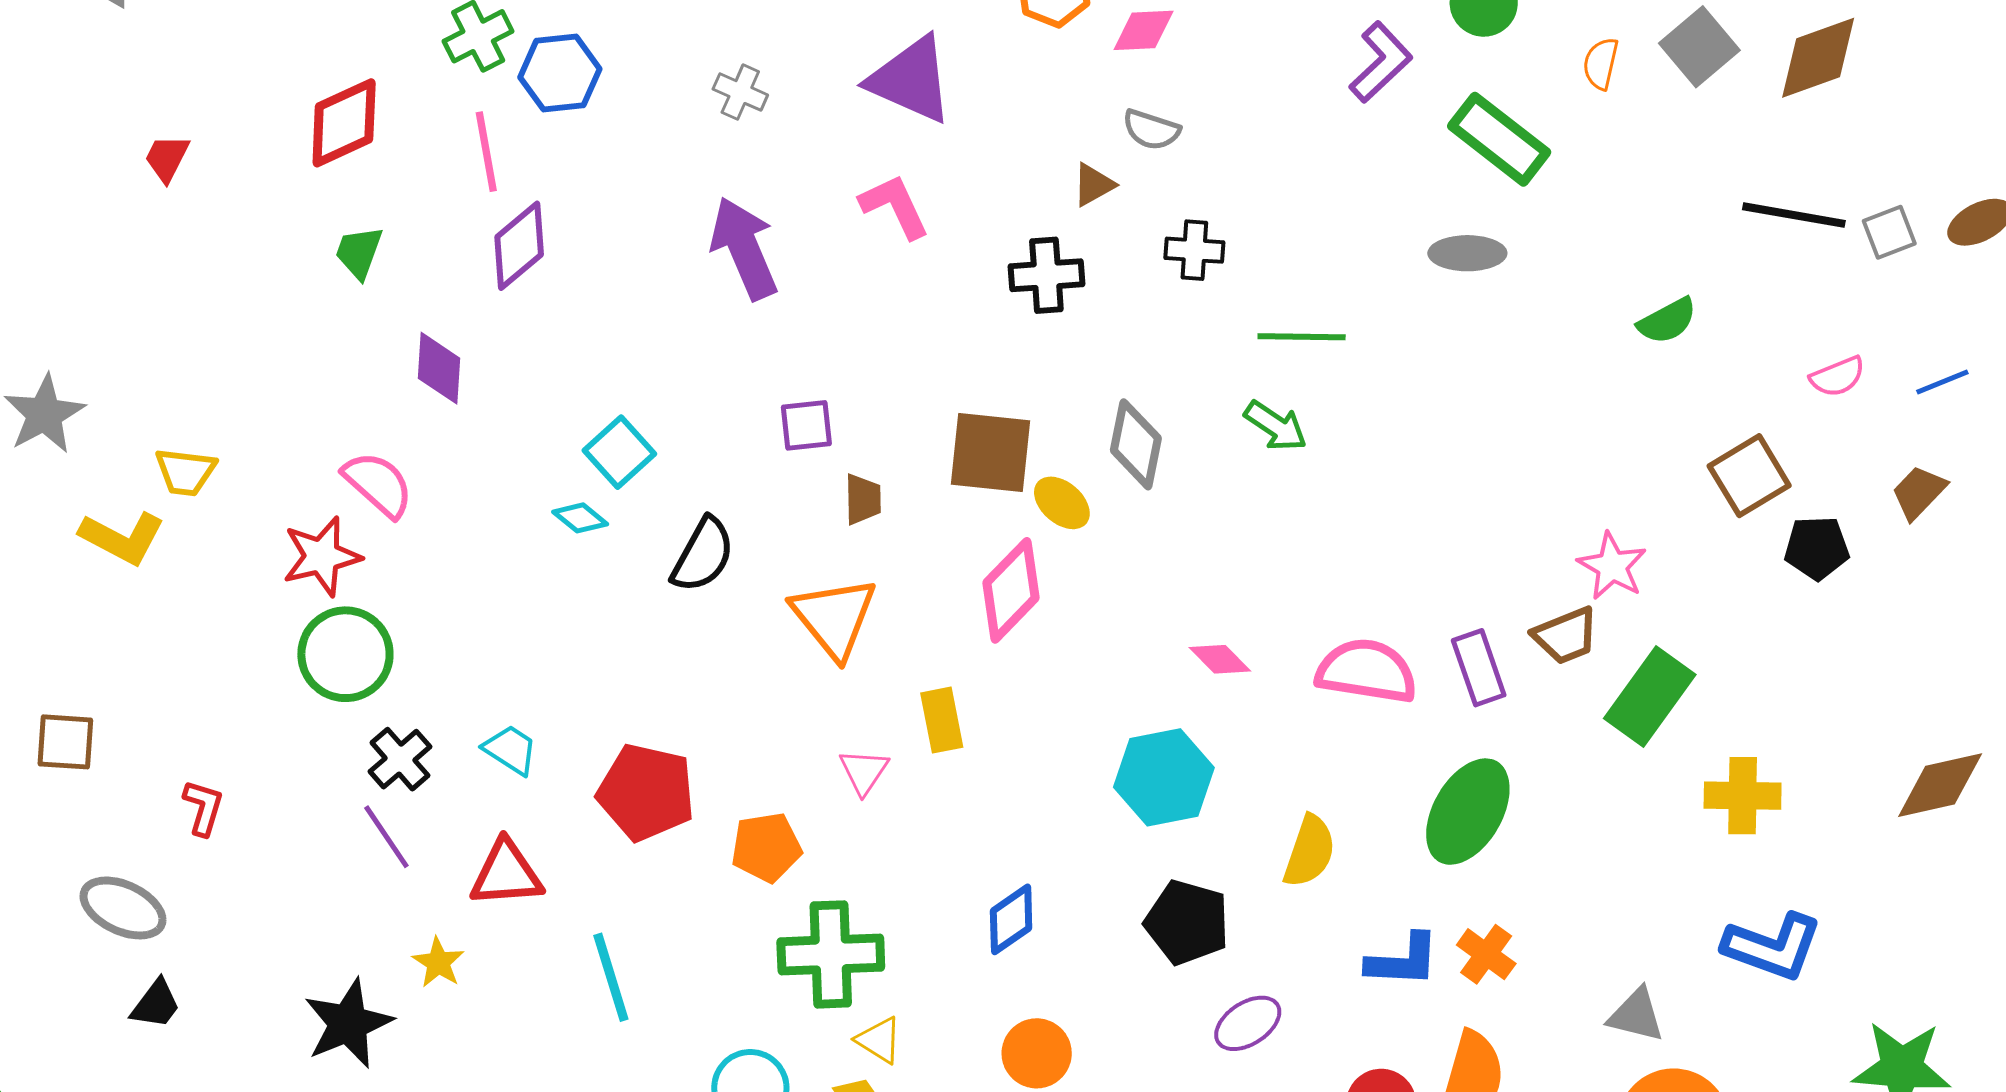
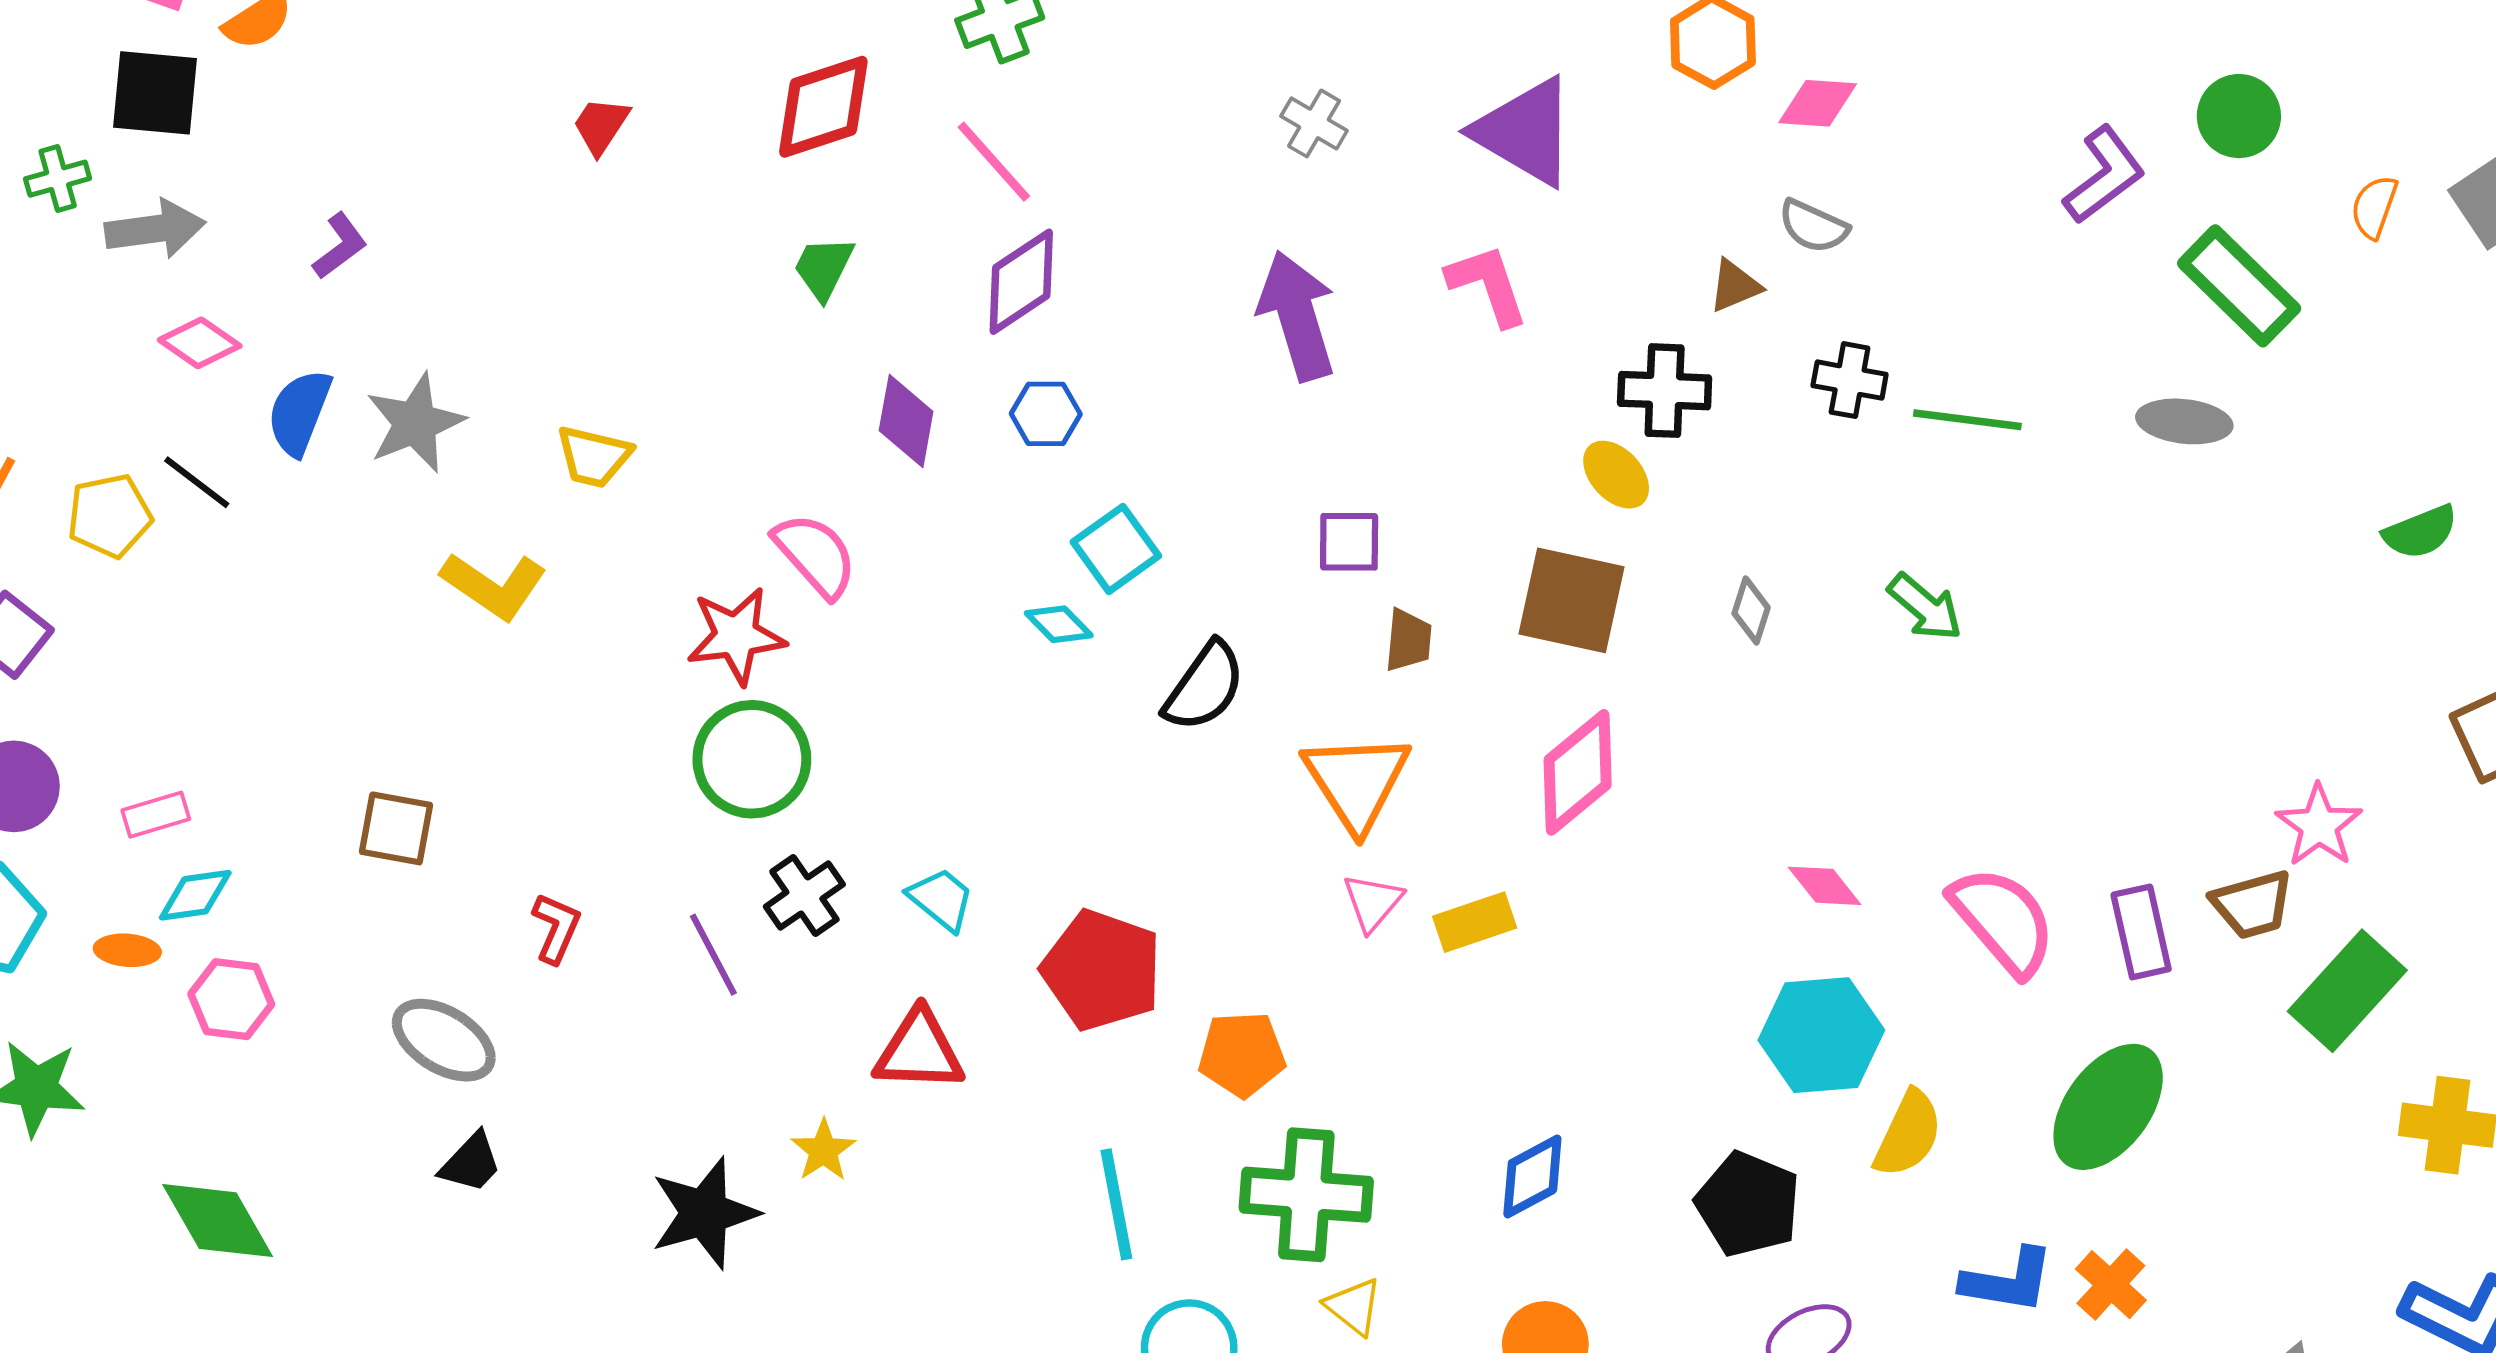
blue hexagon: (560, 73) -> (1046, 414), moved, size x0.7
pink line: (486, 152) -> (994, 162), turned -38
green line: (1302, 337) -> (1967, 420), moved
gray diamond: (1136, 444) -> (1751, 610), size x0.6
yellow trapezoid: (185, 472) -> (594, 457), moved
yellow ellipse: (1062, 503) -> (1616, 475), moved
pink semicircle: (1366, 671) -> (2003, 921), turned 34
yellow rectangle: (942, 720) -> (1475, 922), turned 76
pink triangle: (864, 771) -> (1373, 902), moved
cyan hexagon: (1164, 777) -> (1821, 1035), moved
purple line: (386, 837) -> (713, 955), moved
cyan line: (611, 977) -> (1116, 1204), moved

